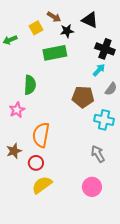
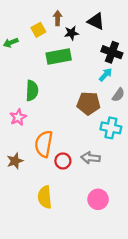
brown arrow: (54, 17) -> (58, 18), turned -120
gray arrow: (98, 154) -> (91, 158), moved, turned -54
red circle: (36, 163) -> (63, 161), moved
yellow semicircle: (42, 185) -> (45, 197), turned -60

